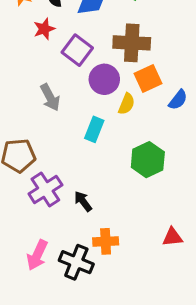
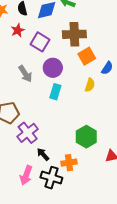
purple circle: (104, 79) -> (53, 68), moved
yellow semicircle: (127, 104) -> (90, 85), moved
green hexagon: (148, 160) -> (86, 137), moved
black arrow: (83, 201) -> (43, 154), moved

